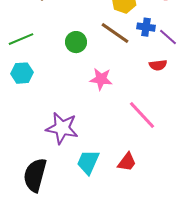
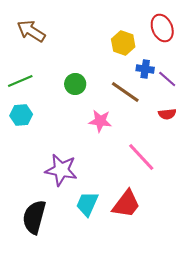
brown line: (115, 33) -> (125, 92), moved
red semicircle: (158, 65) -> (167, 114), moved
red trapezoid: (127, 162) -> (126, 204), size x1.5

